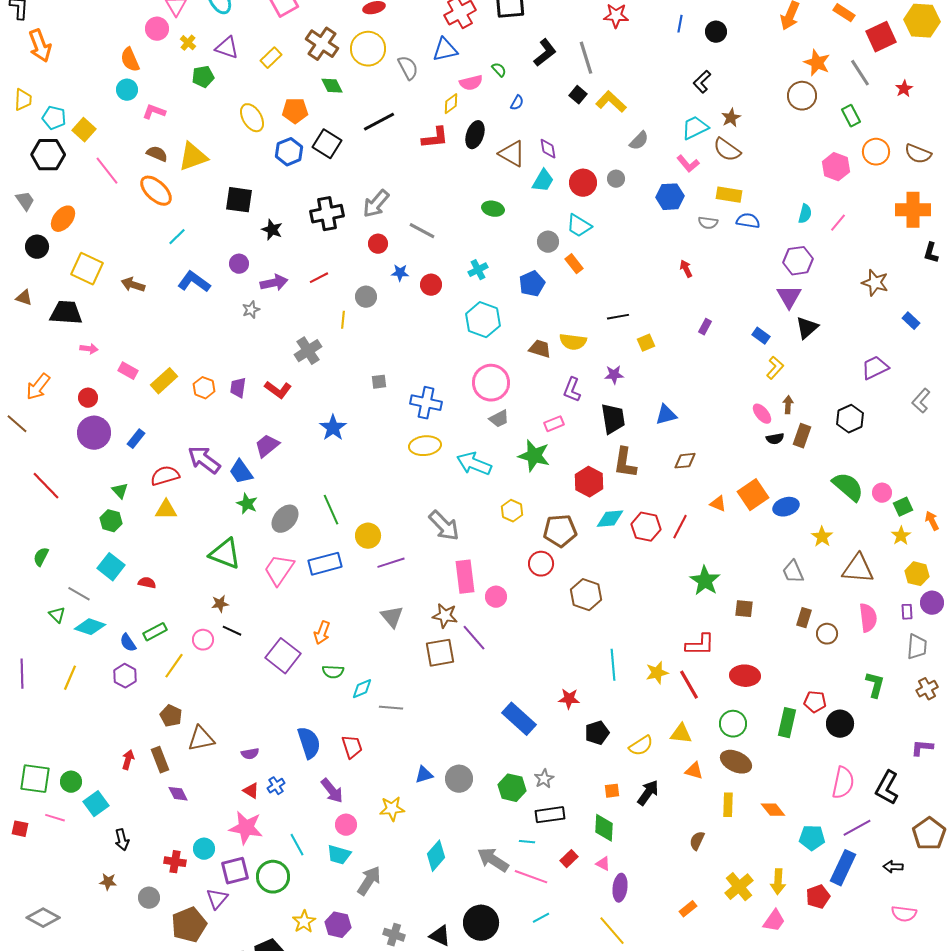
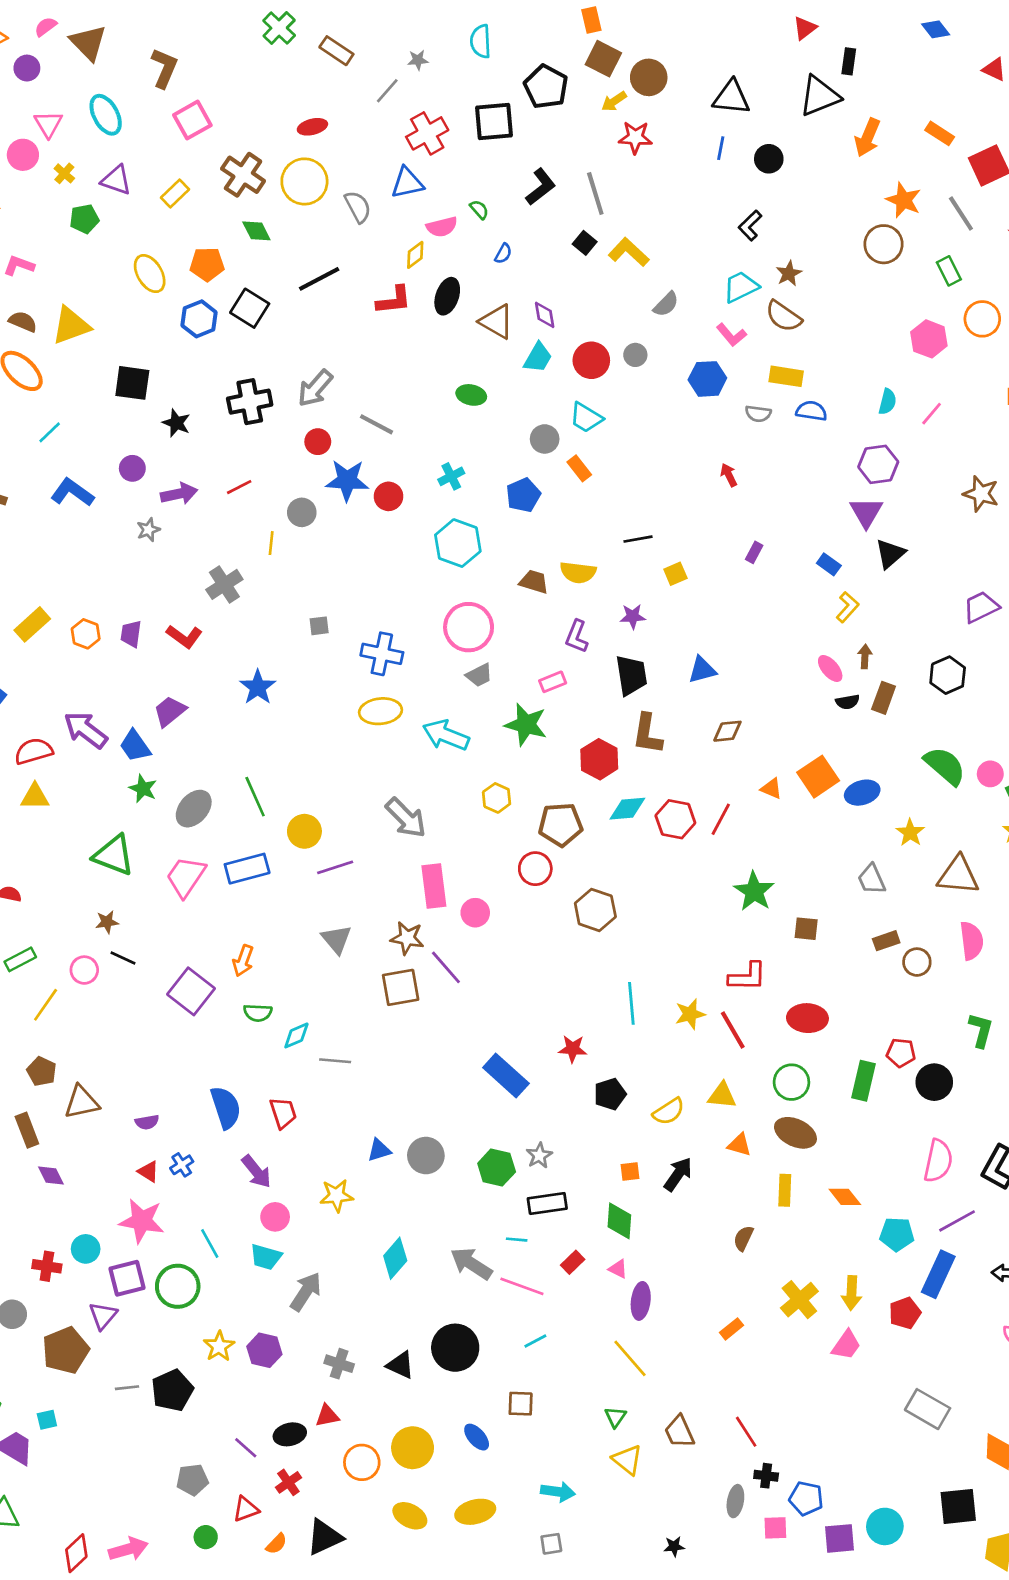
blue star: (400, 273) -> (347, 480), size x1.8
brown rectangle: (804, 618) -> (886, 941), turned 54

